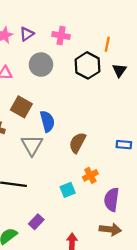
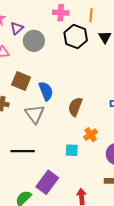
purple triangle: (27, 34) -> (17, 28), moved
pink cross: (61, 35) -> (61, 13), moved
cyan square: (68, 190) -> (72, 150), turned 32
purple rectangle: (36, 222) -> (47, 182), size x1.6

